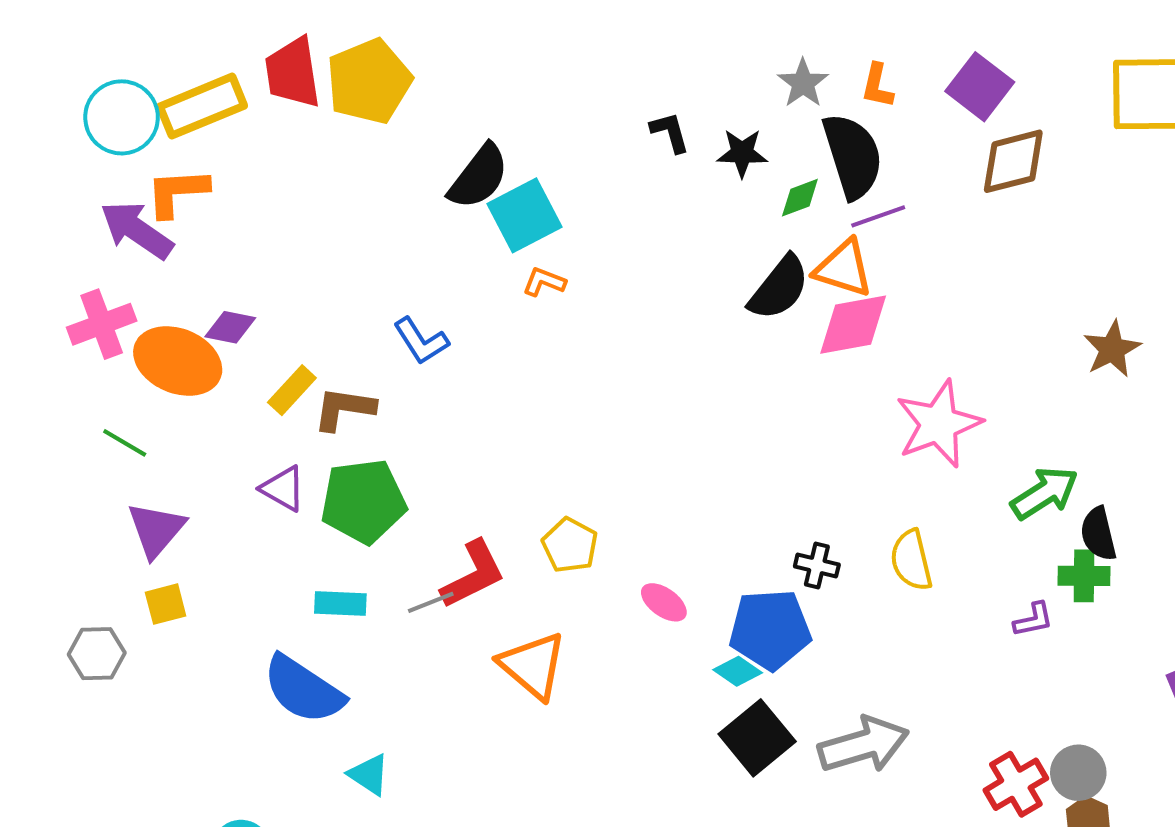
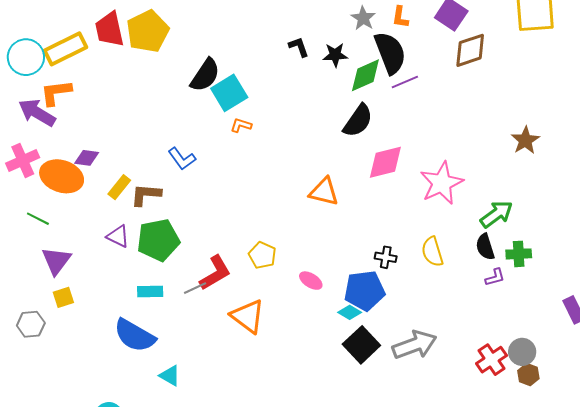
green diamond: (800, 198) -> (365, 75), size x1.6
orange triangle: (844, 268) -> (324, 192), moved
pink diamond: (853, 325) -> (385, 162), moved
black semicircle: (1098, 534) -> (485, 247), moved

